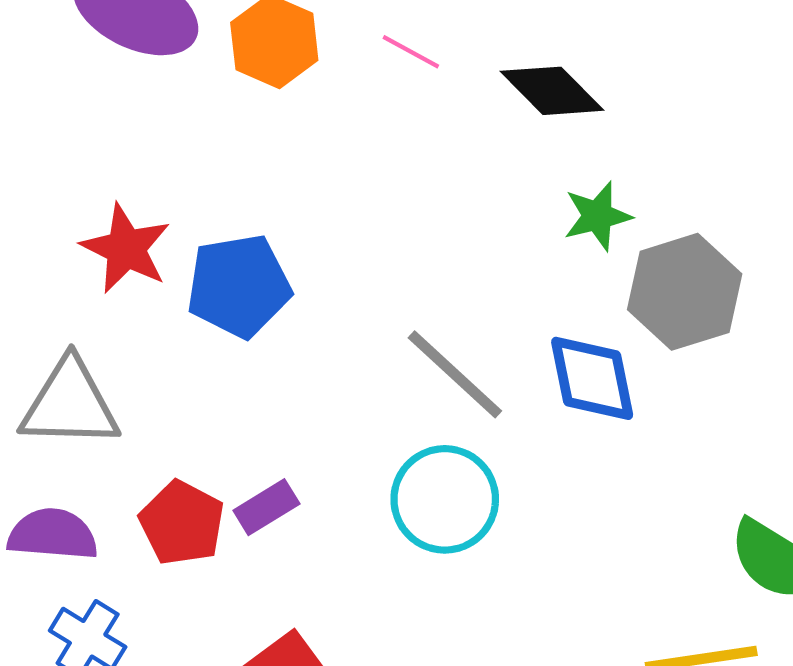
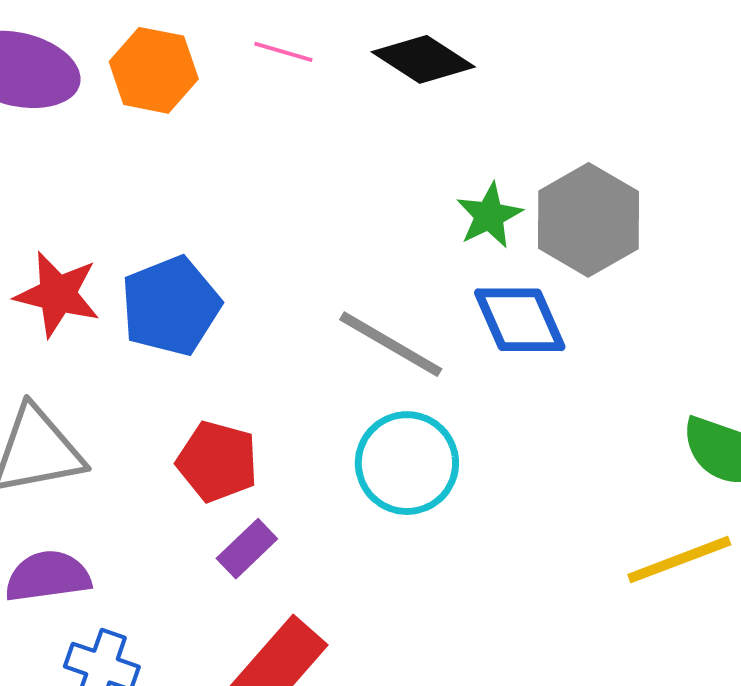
green star: (598, 216) -> (489, 216), moved
purple rectangle: (266, 507) -> (247, 549), moved
red pentagon: (182, 523) -> (217, 461), moved

